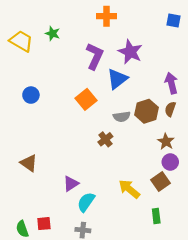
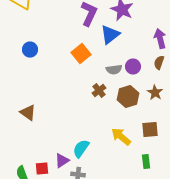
brown hexagon: (146, 111) -> (128, 97), moved
purple circle: (170, 162) -> (133, 67), moved
brown square: (161, 181) -> (150, 130), turned 30
purple triangle: (71, 184) -> (62, 161), moved

